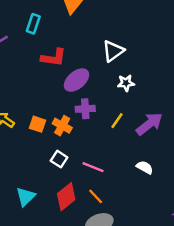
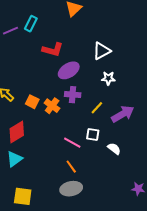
cyan rectangle: (33, 24) -> (31, 24), moved
white square: (59, 159) -> (93, 135), moved, turned -32
red diamond: (66, 197) -> (17, 132), moved

